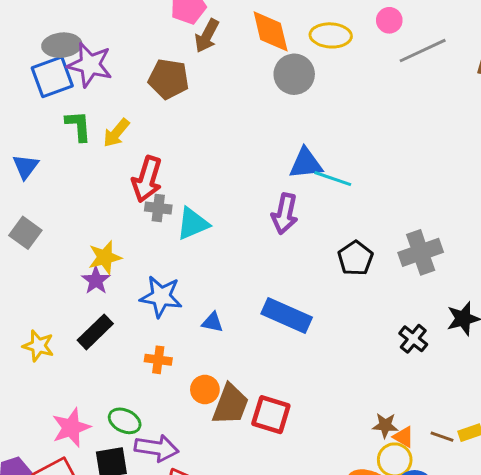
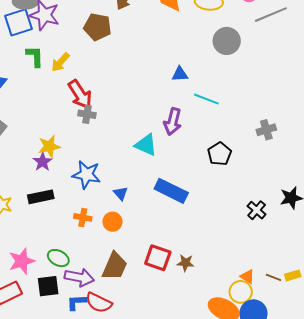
gray circle: (294, 74) -> (227, 41), moved
blue triangle: (306, 163) -> (180, 74), moved, size x0.7
red arrow: (147, 179) -> (80, 94), turned -52
cyan triangle: (193, 224) -> (146, 145), moved, turned 45
gray cross: (421, 252) -> (266, 130), moved, size x0.7
blue triangle: (212, 322) -> (121, 193), turned 35
black rectangle: (95, 332) -> (41, 197), turned 30
orange circle: (205, 390) -> (113, 222), moved
brown trapezoid: (230, 405) -> (115, 266), moved
brown star: (385, 425) -> (185, 263), moved

